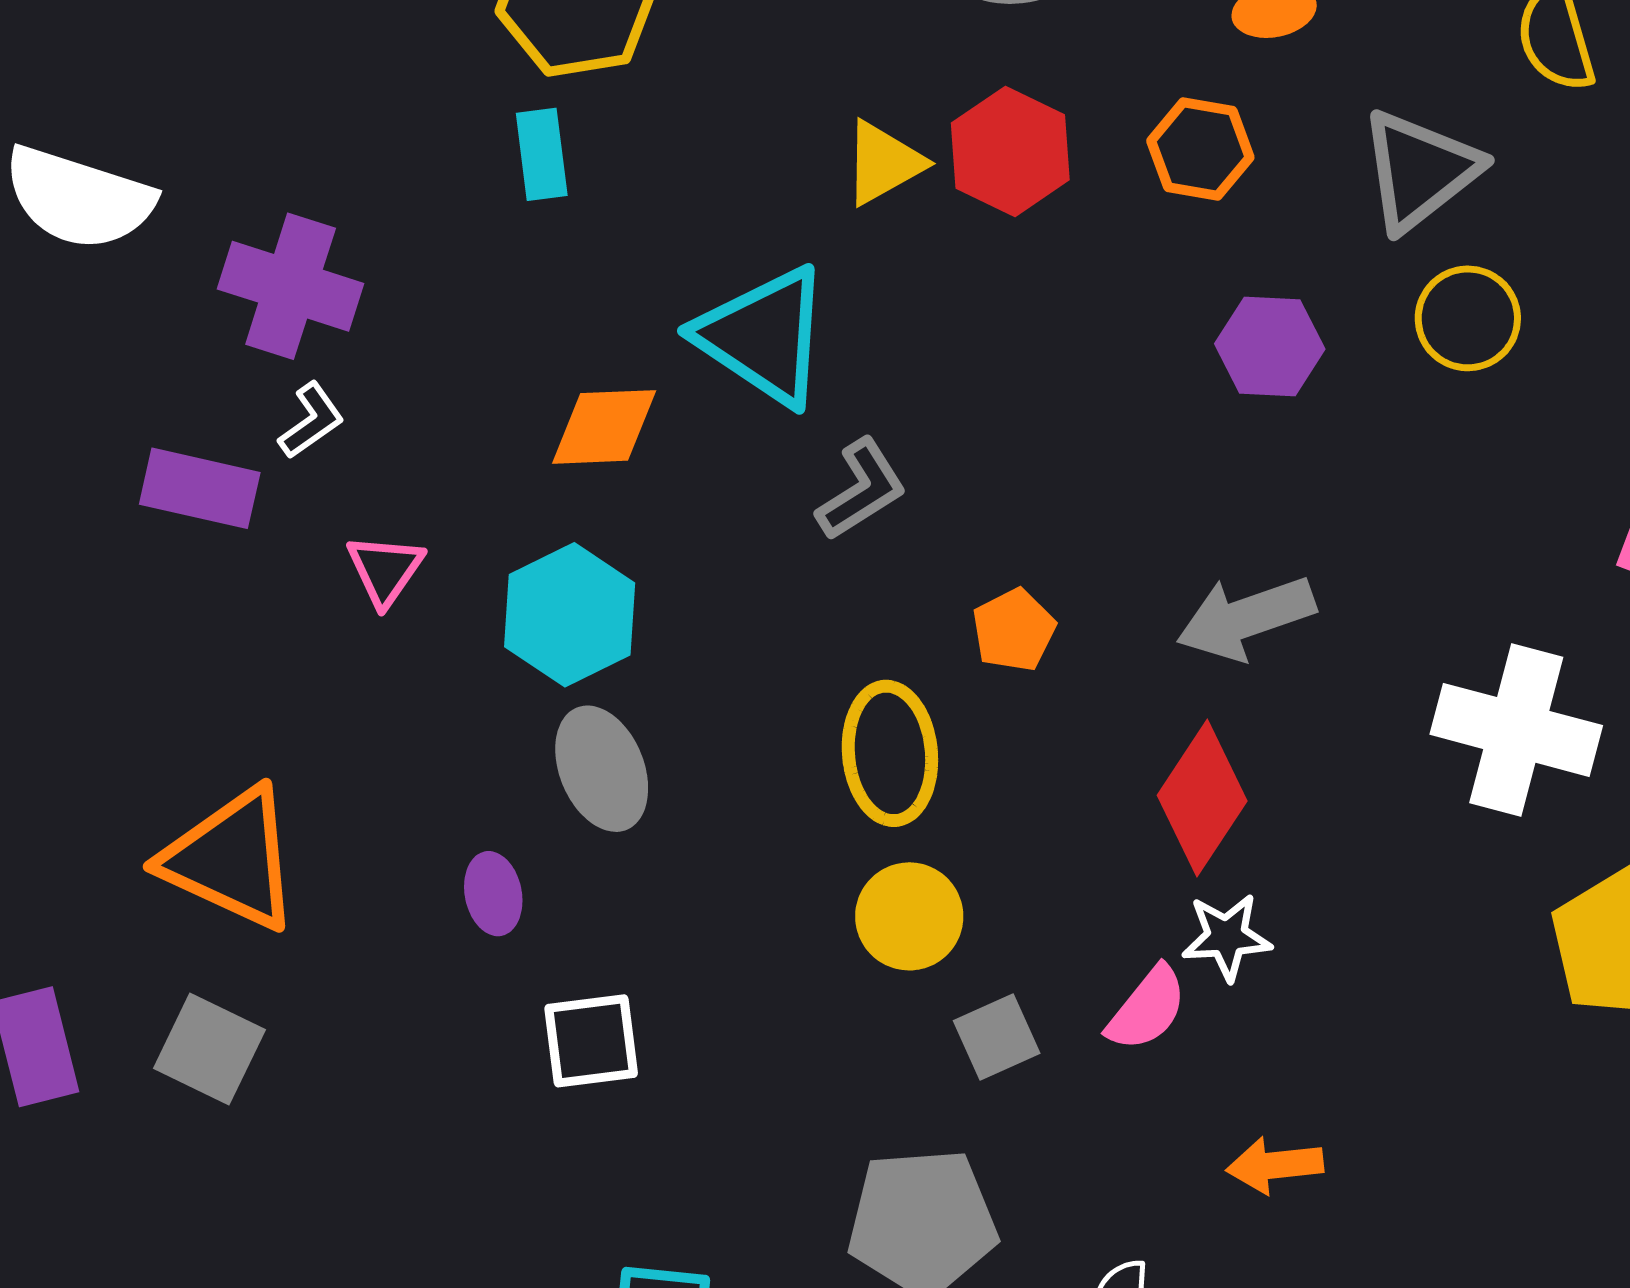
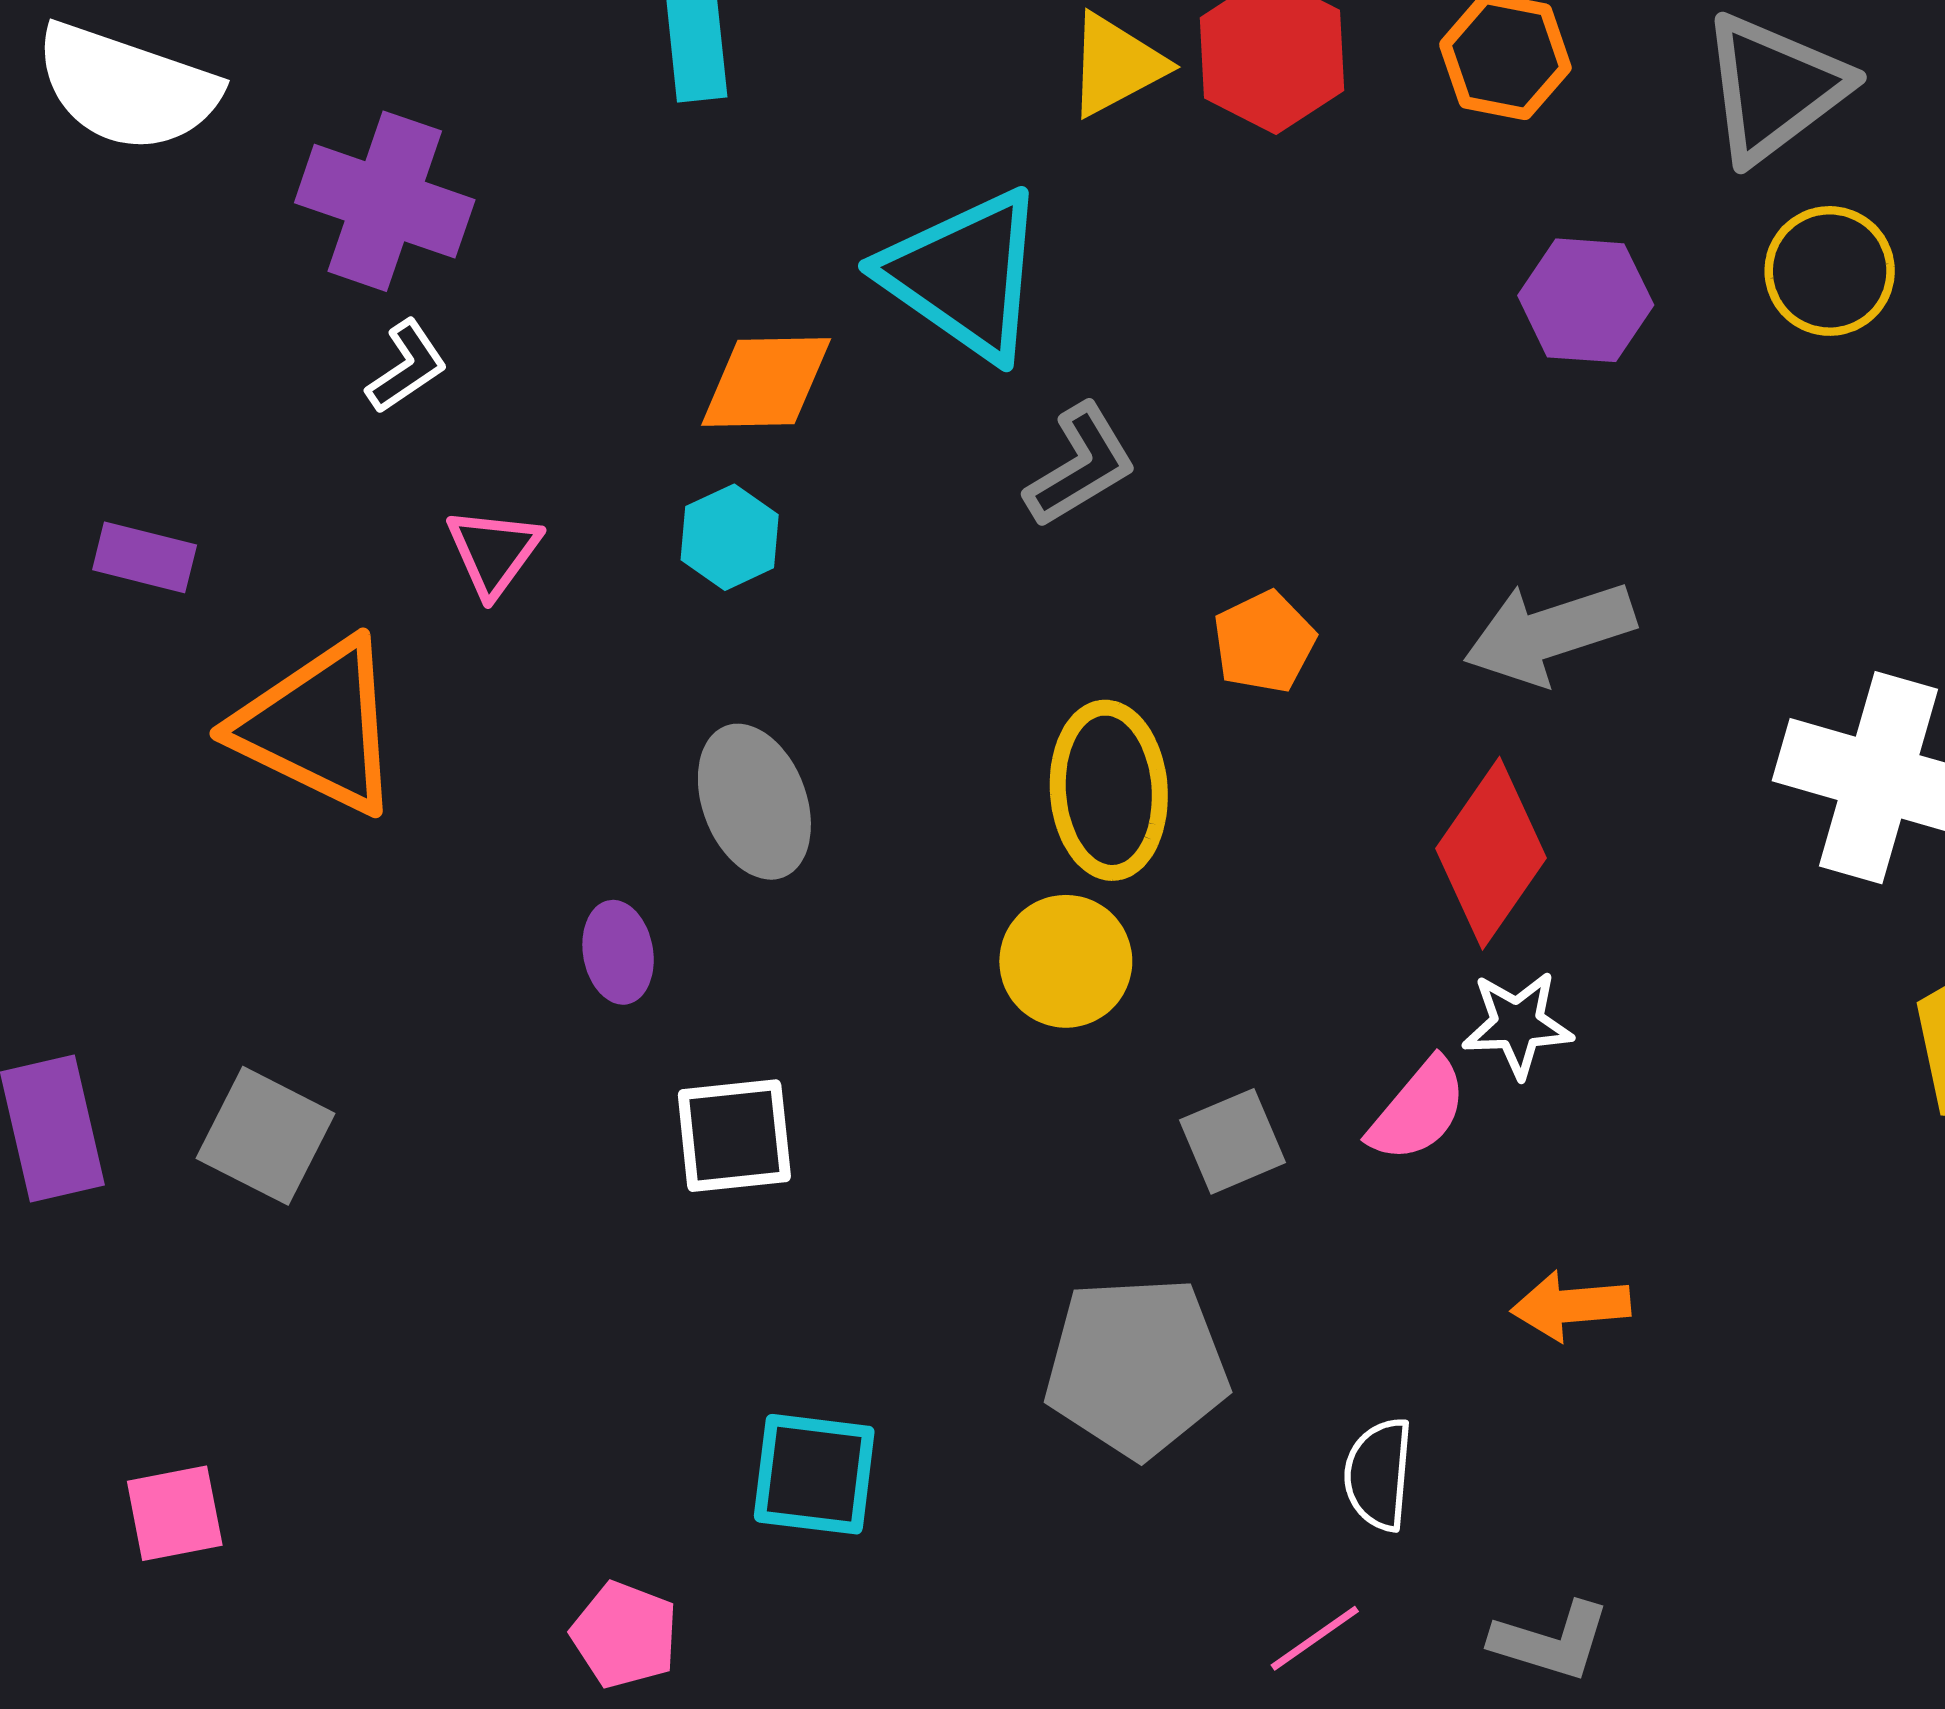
purple rectangle: (200, 488) -> (145, 557), moved, size x0.7
cyan hexagon: (570, 615) -> (730, 537), moved, size x0.6
orange triangle: (231, 859) -> (318, 726), moved
yellow circle: (909, 916) -> (1066, 961), moved

